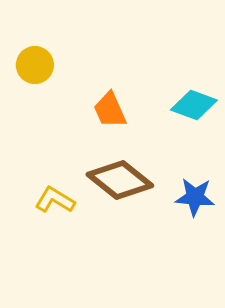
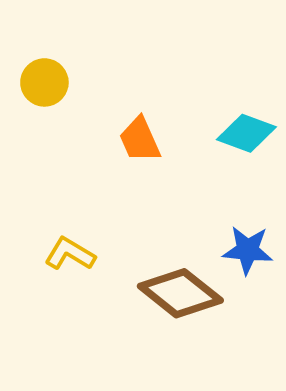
brown diamond: (120, 180) -> (180, 293), moved

